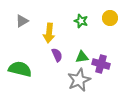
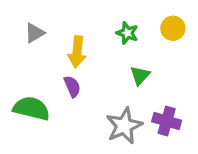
purple semicircle: (57, 55) -> (72, 86), moved
green triangle: (82, 57) -> (140, 75), moved, turned -40
purple cross: (101, 64) -> (167, 121), moved

